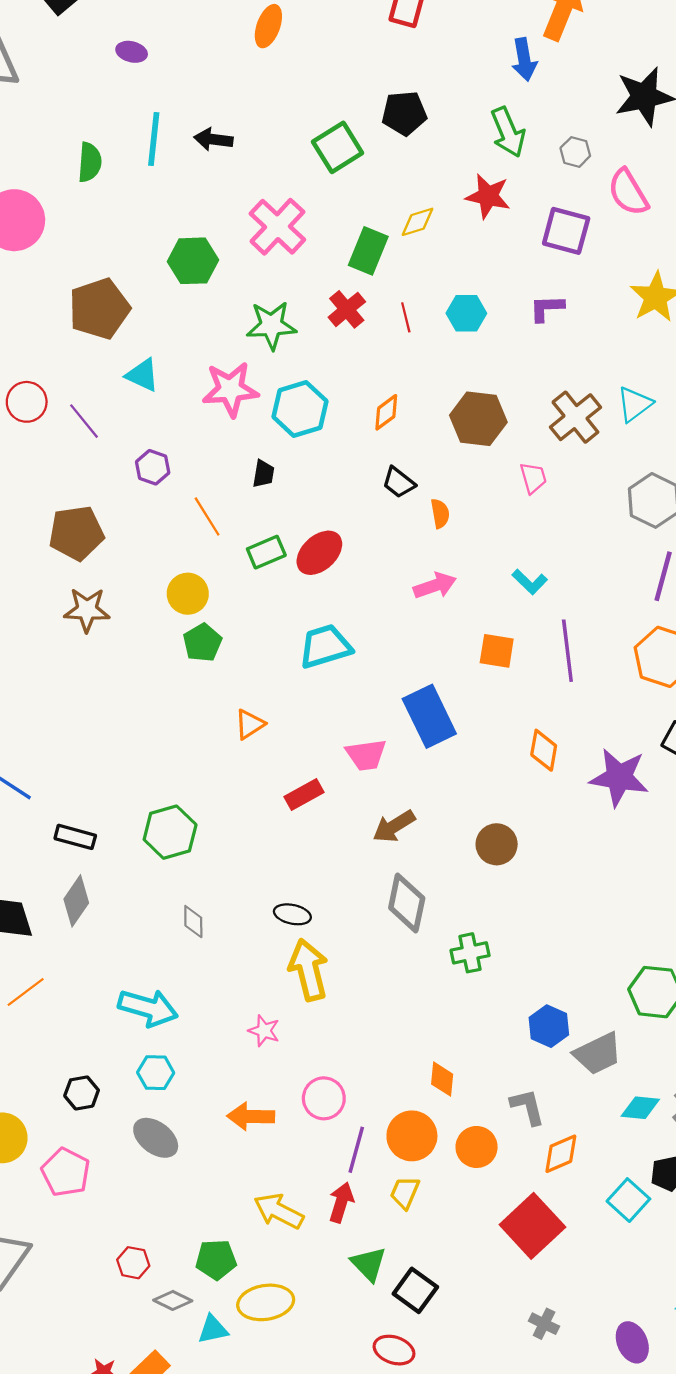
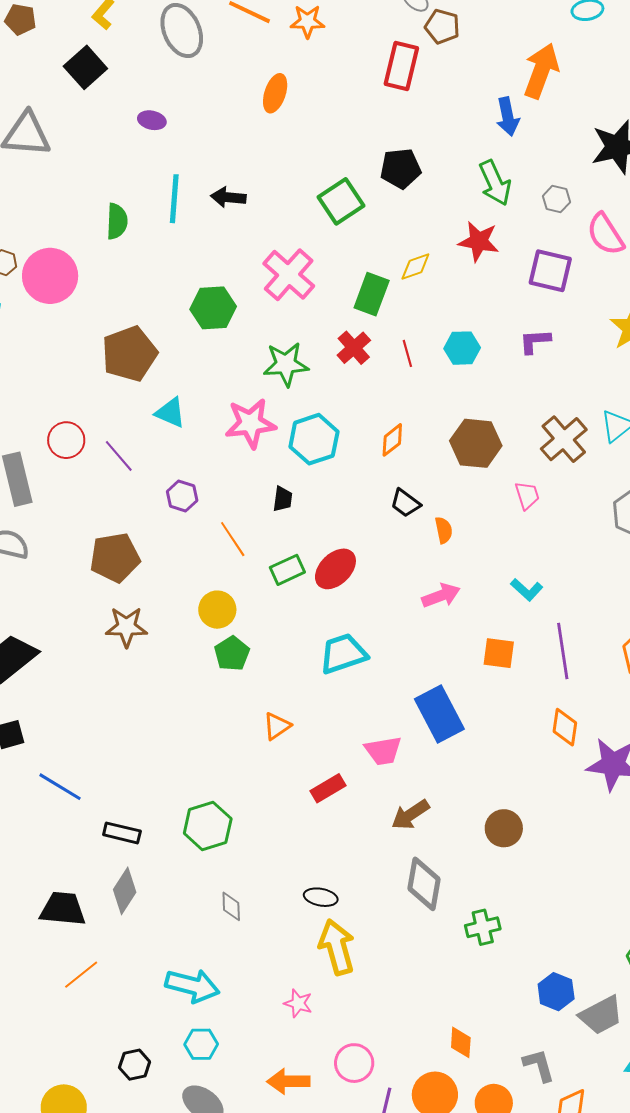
orange diamond: (544, 750) -> (565, 727), moved

